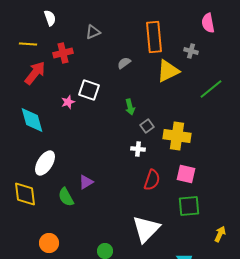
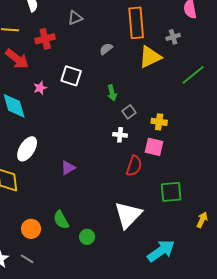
gray cross: (191, 51) -> (173, 37), turned -32
red arrow: (35, 73) -> (17, 59), turned 90
pink star: (68, 102) -> (40, 88), moved
yellow cross: (177, 136) -> (159, 122), size x0.6
pink square: (186, 174) -> (154, 147), moved
green semicircle: (66, 197) -> (61, 220), moved

